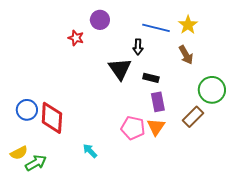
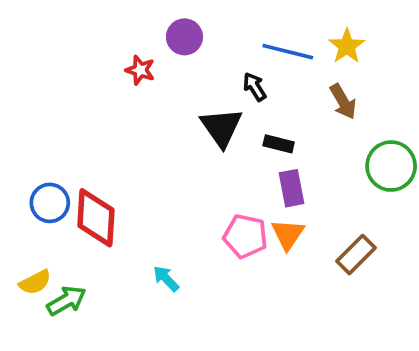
black arrow: (138, 47) -> (255, 87), turned 147
brown rectangle: (193, 117) -> (356, 255), moved

